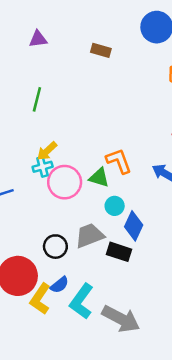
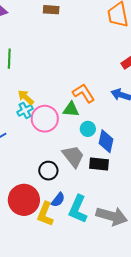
yellow arrow: (47, 151) -> (26, 97), turned 96
gray trapezoid: (90, 236) -> (73, 156), turned 85

